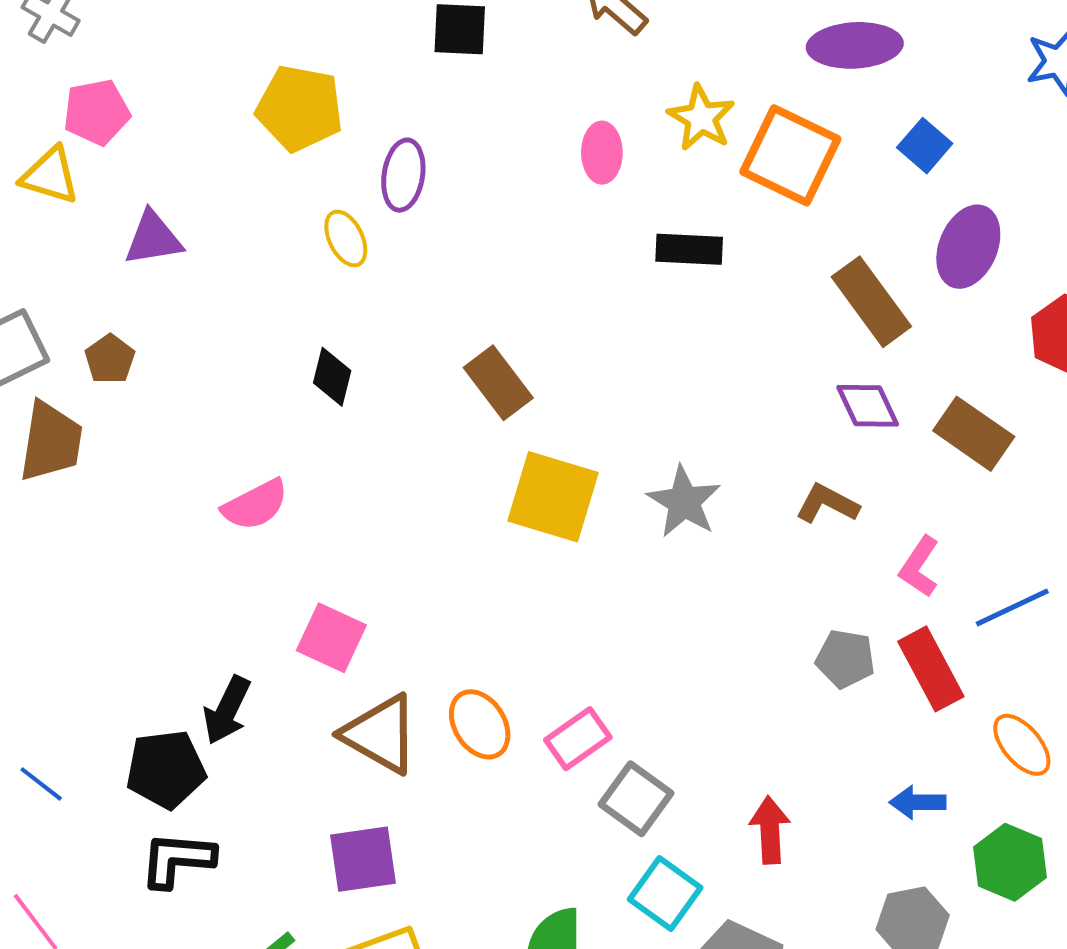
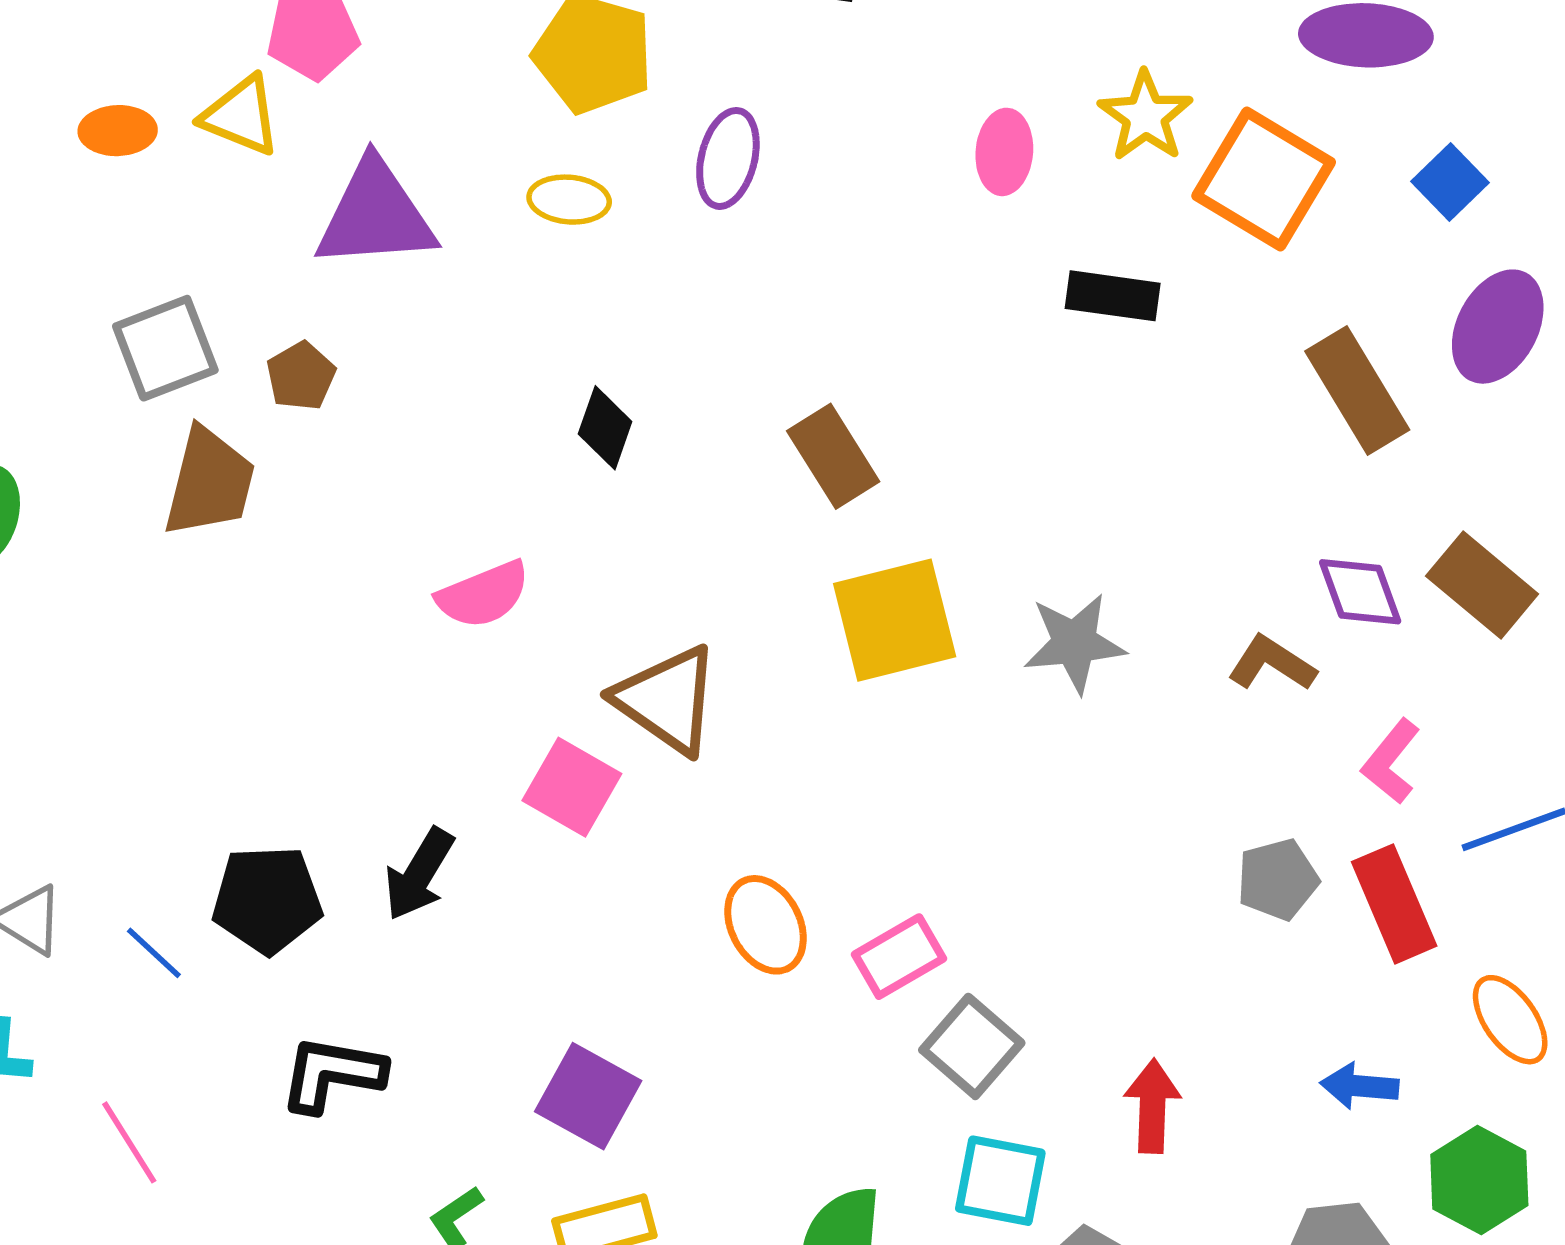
purple triangle: (153, 238) -> (375, 215), size x1.5
yellow ellipse: (346, 238) -> (569, 200), moved, turned -64
purple diamond: (868, 406) -> (1360, 592), moved
yellow square: (553, 497) -> (895, 620), turned -36
gray star: (684, 502) -> (1074, 643), turned 30
gray pentagon: (845, 659) -> (1278, 879), turned -30
brown triangle: (380, 734) -> (667, 700), moved
black pentagon: (166, 769) -> (267, 900), moved
purple square: (363, 859) -> (588, 1096), turned 32
cyan square: (665, 894) -> (1000, 1181), turned -30

